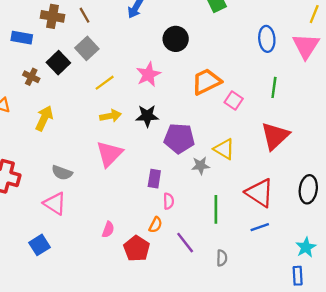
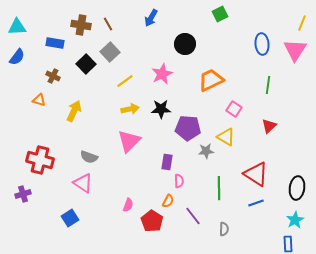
brown cross: (31, 77) -> (53, 76), moved
pink square: (234, 100) -> (234, 109), moved
red triangle: (275, 136) -> (269, 126), size x0.6
black ellipse: (308, 189) -> (297, 188), moved

